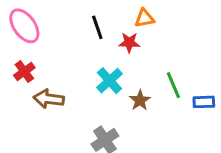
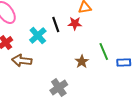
black line: (97, 27) -> (56, 24), moved
cyan cross: (110, 81) -> (38, 36), moved

